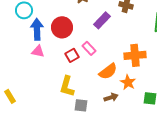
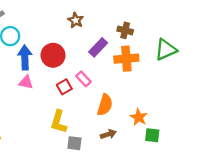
orange cross: (135, 55) -> (126, 59), moved
orange semicircle: (108, 71) -> (105, 105), turned -36
orange star: (128, 82) -> (139, 117), moved

